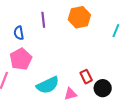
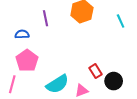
cyan line: (116, 31) -> (121, 21), turned -40
blue semicircle: (19, 33) -> (22, 34), turned 104

